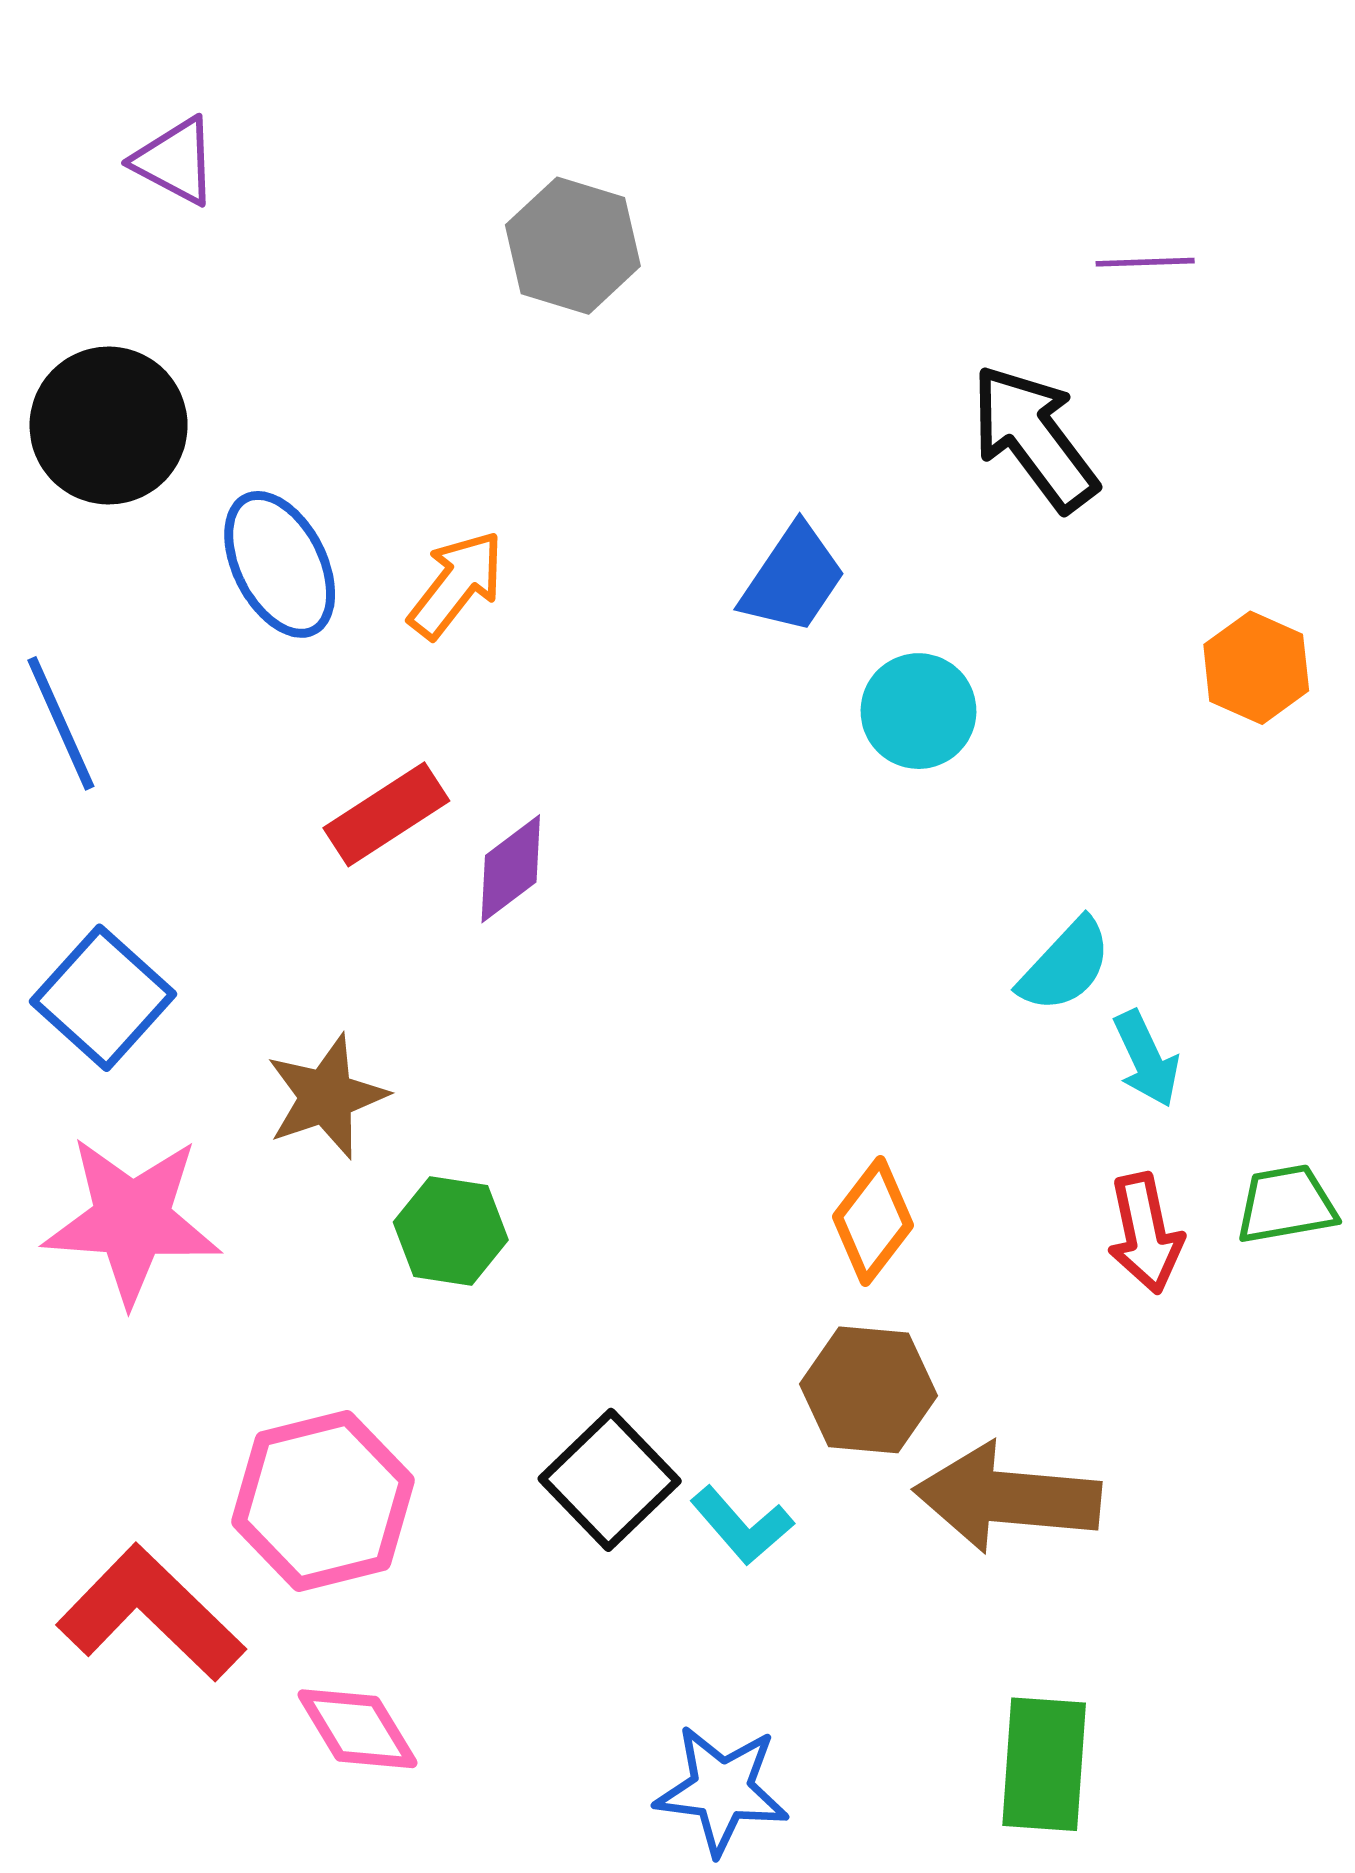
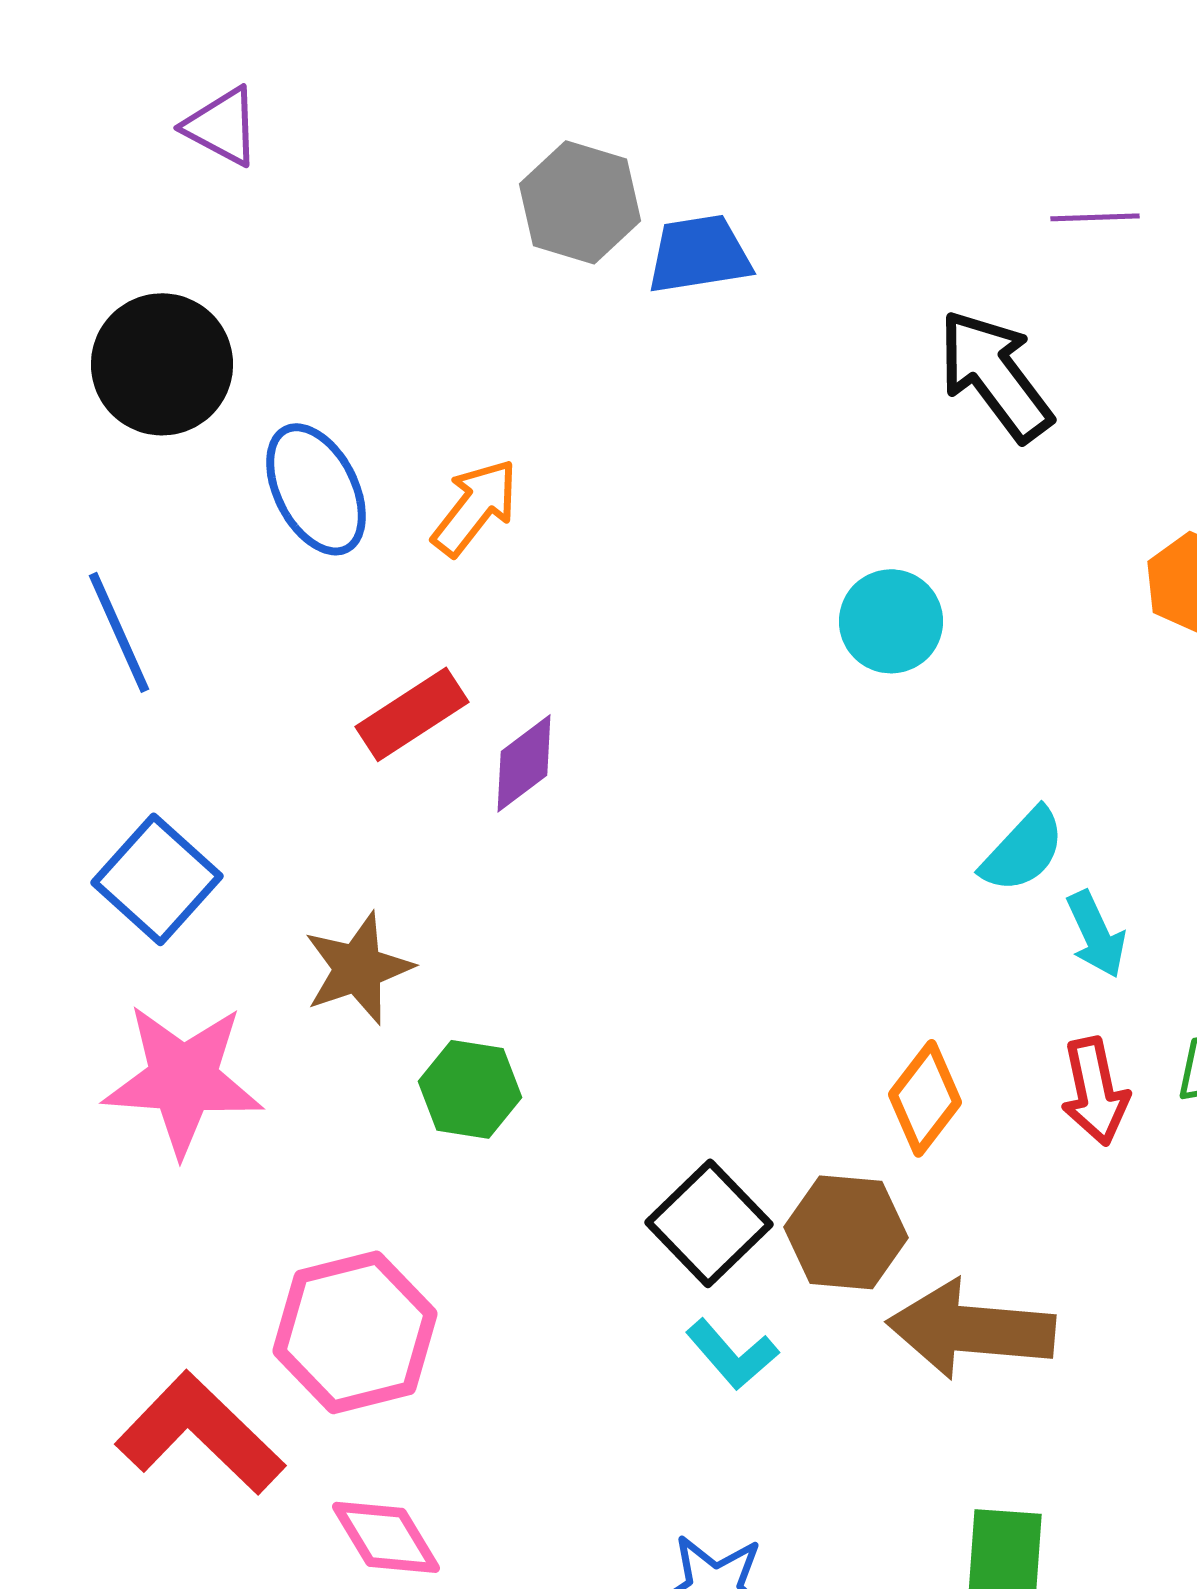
blue trapezoid: (793, 579) -> (699, 254), moved, turned -133
orange diamond: (873, 1221) -> (925, 1098), moved
black square: (610, 1480) -> (709, 1223), moved

